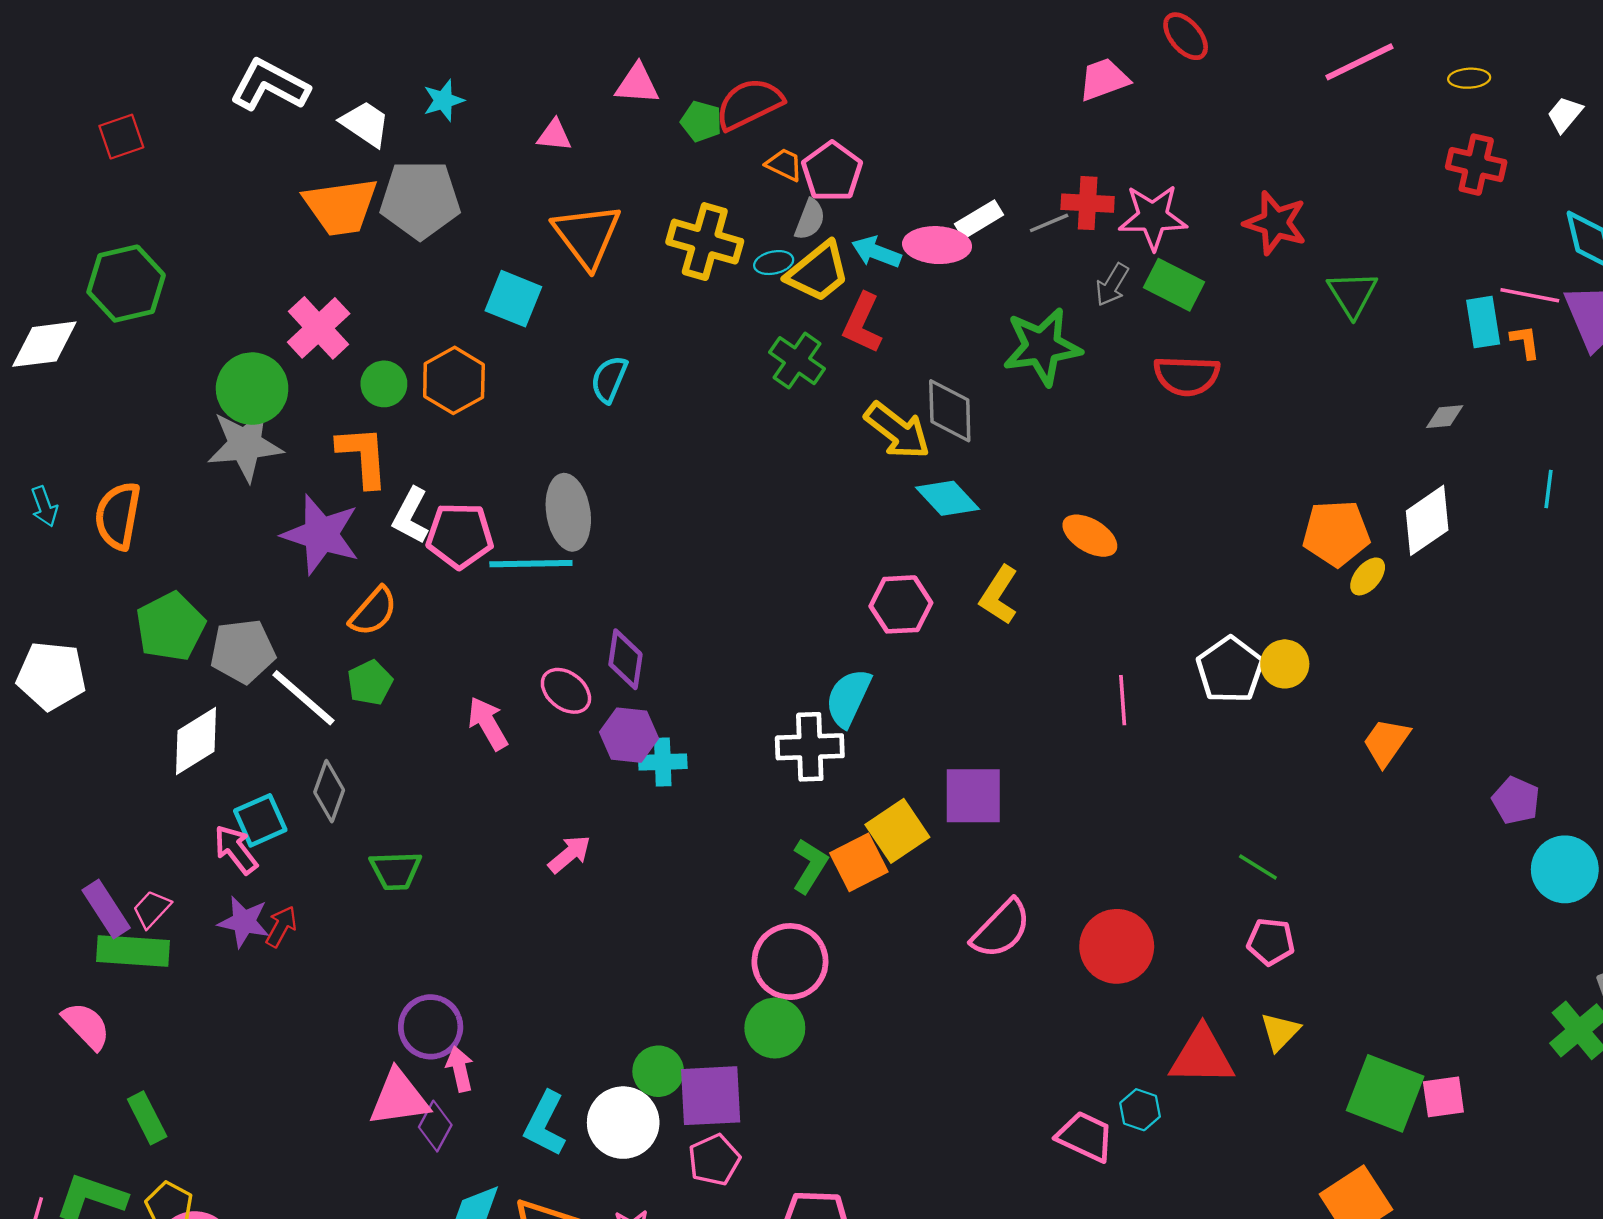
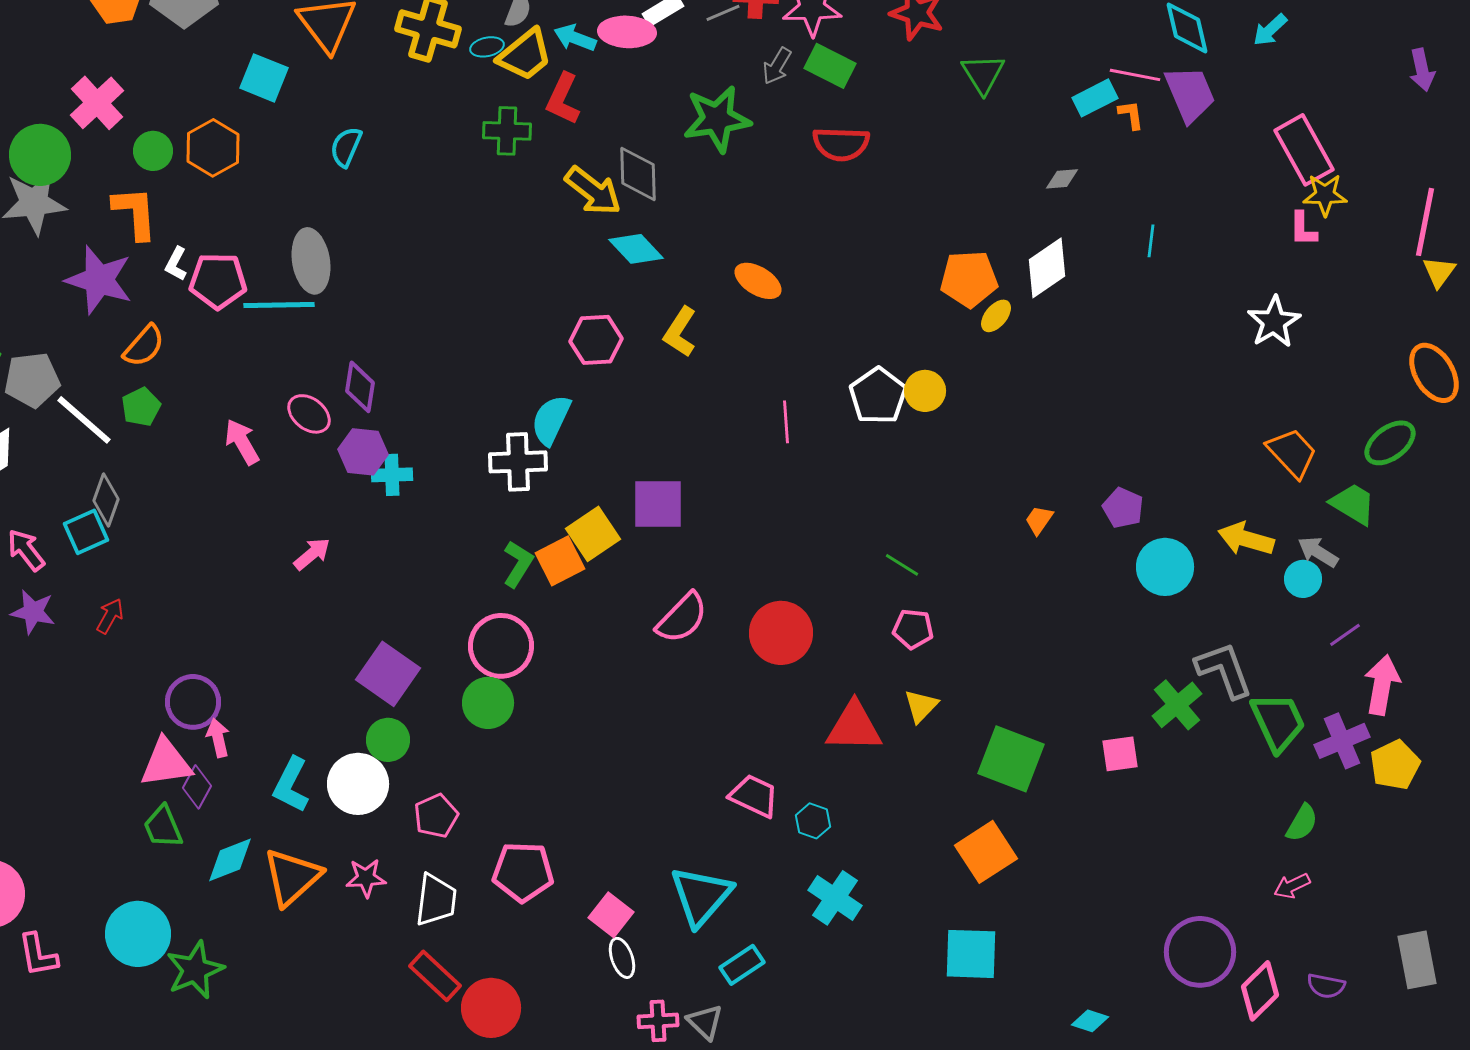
cyan rectangle: (1483, 322) -> (1095, 98), turned 72
green cross: (797, 361) -> (507, 131), turned -33
white L-shape: (411, 516) -> (176, 264), size x0.7
orange trapezoid: (1386, 742) -> (1039, 520), moved, size x0.7
cyan square: (260, 820) -> (86, 532), moved
green trapezoid: (396, 871) -> (163, 827), moved, turned 69
red arrow: (281, 927) -> (110, 616), moved
purple square: (711, 1096) -> (388, 674), moved, turned 38
pink square: (1443, 1097) -> (1120, 754), moved
cyan hexagon: (1140, 1110) -> (813, 821), moved

